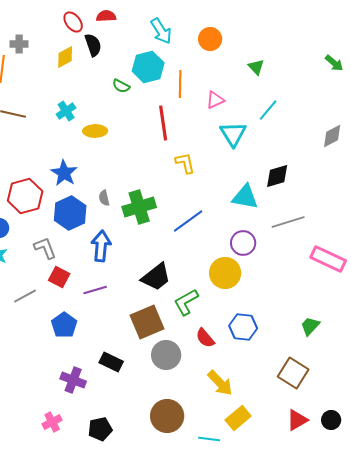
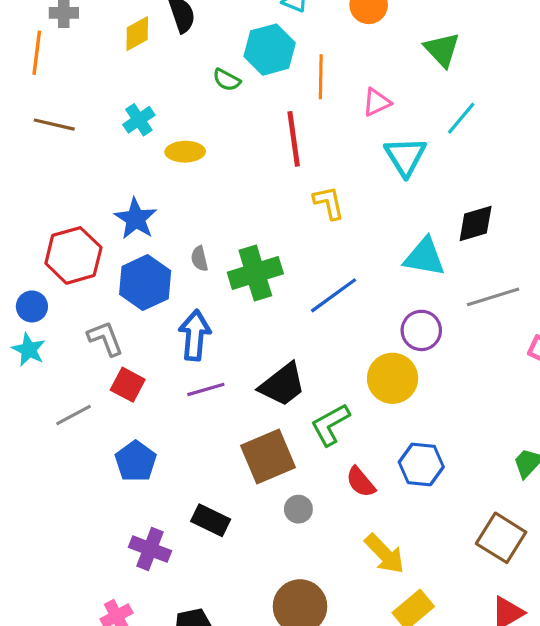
green triangle: (256, 67) -> (442, 50), size x1.4
purple line: (95, 290) -> (206, 389), moved
gray circle: (166, 355) -> (298, 509), size x0.6

